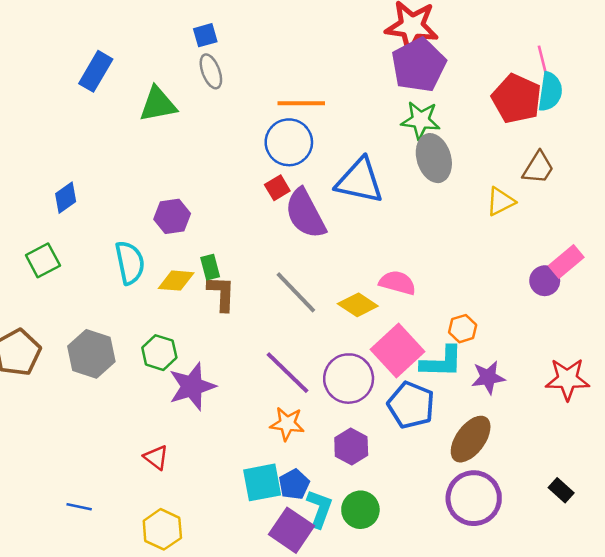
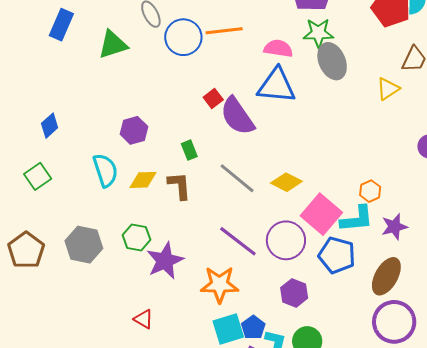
blue circle: (289, 142) -> (183, 37), moved
green rectangle: (210, 267) -> (189, 150), moved
pink semicircle: (397, 283) -> (278, 48), moved
orange star: (287, 424) -> (220, 284), moved, size x1.4

